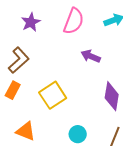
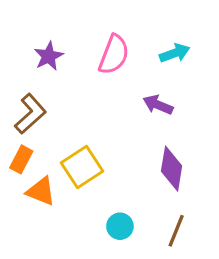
purple arrow: (91, 56) -> (158, 105), moved
orange triangle: (26, 131) -> (41, 191), moved

